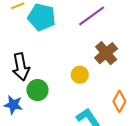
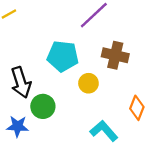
cyan pentagon: (42, 17) -> (63, 56), moved
brown cross: (106, 53) -> (115, 55), turned -30

